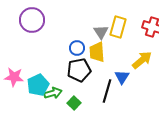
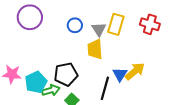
blue circle: (77, 48) -> (75, 25), moved
yellow arrow: (142, 60) -> (135, 71), moved
black pentagon: (79, 70) -> (66, 74), moved

